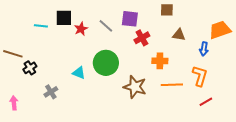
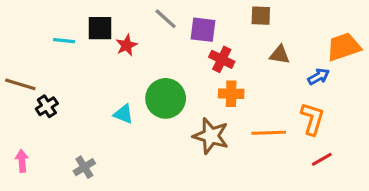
gray line: (106, 26) -> (166, 19), moved
red cross: (142, 38) -> (222, 59), turned -35
blue arrow: (204, 49) -> (319, 77), turned -128
orange cross: (160, 61) -> (231, 94), moved
gray cross: (51, 92) -> (84, 167), moved

